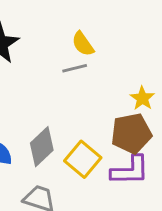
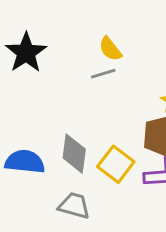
gray diamond: (42, 147) -> (74, 154), turned -36

